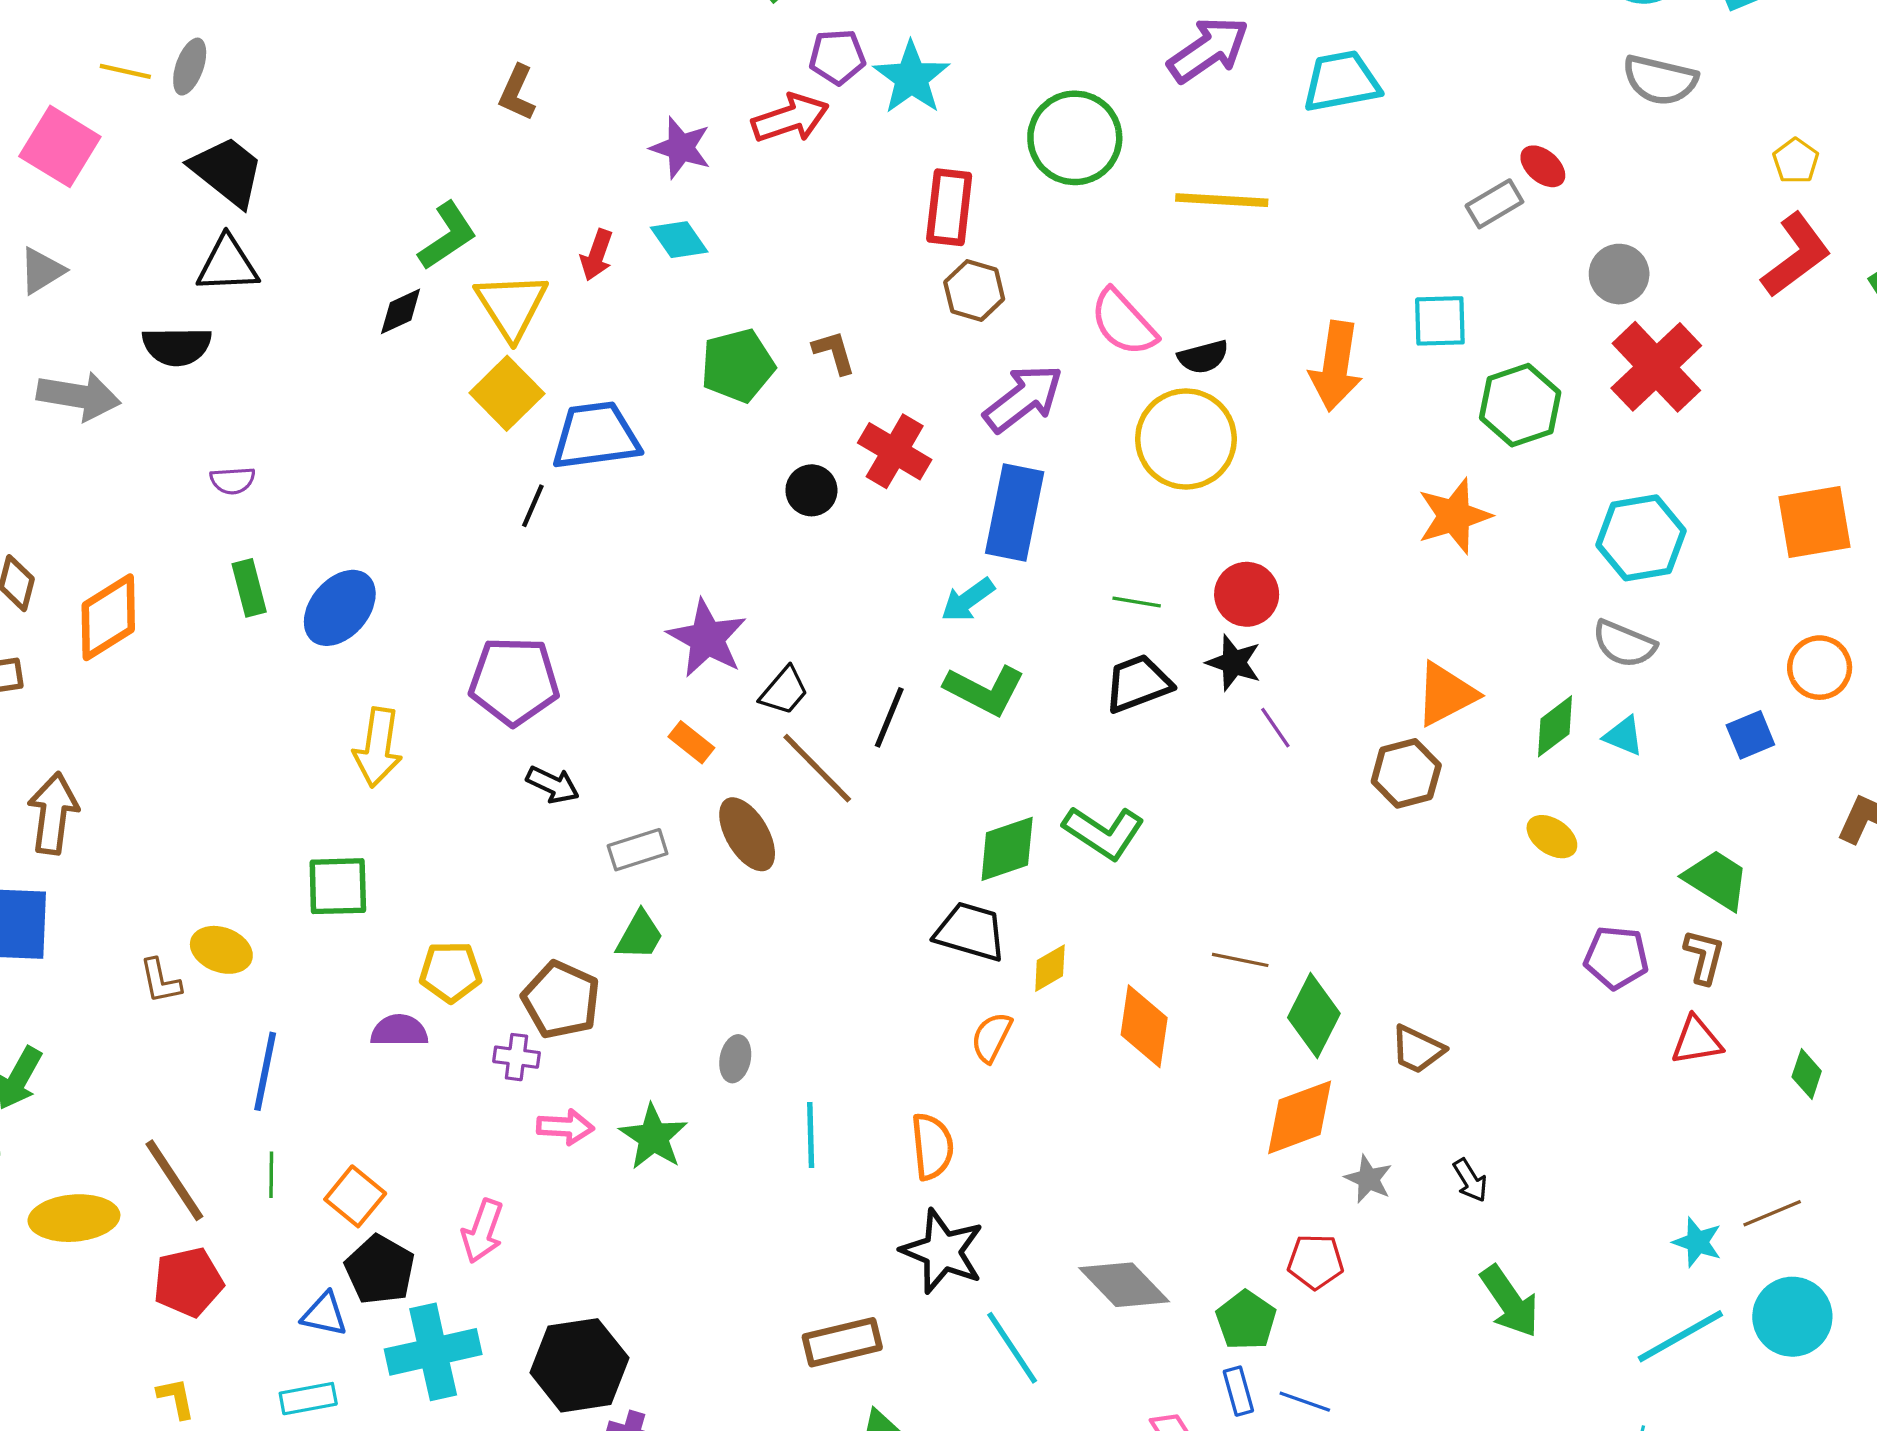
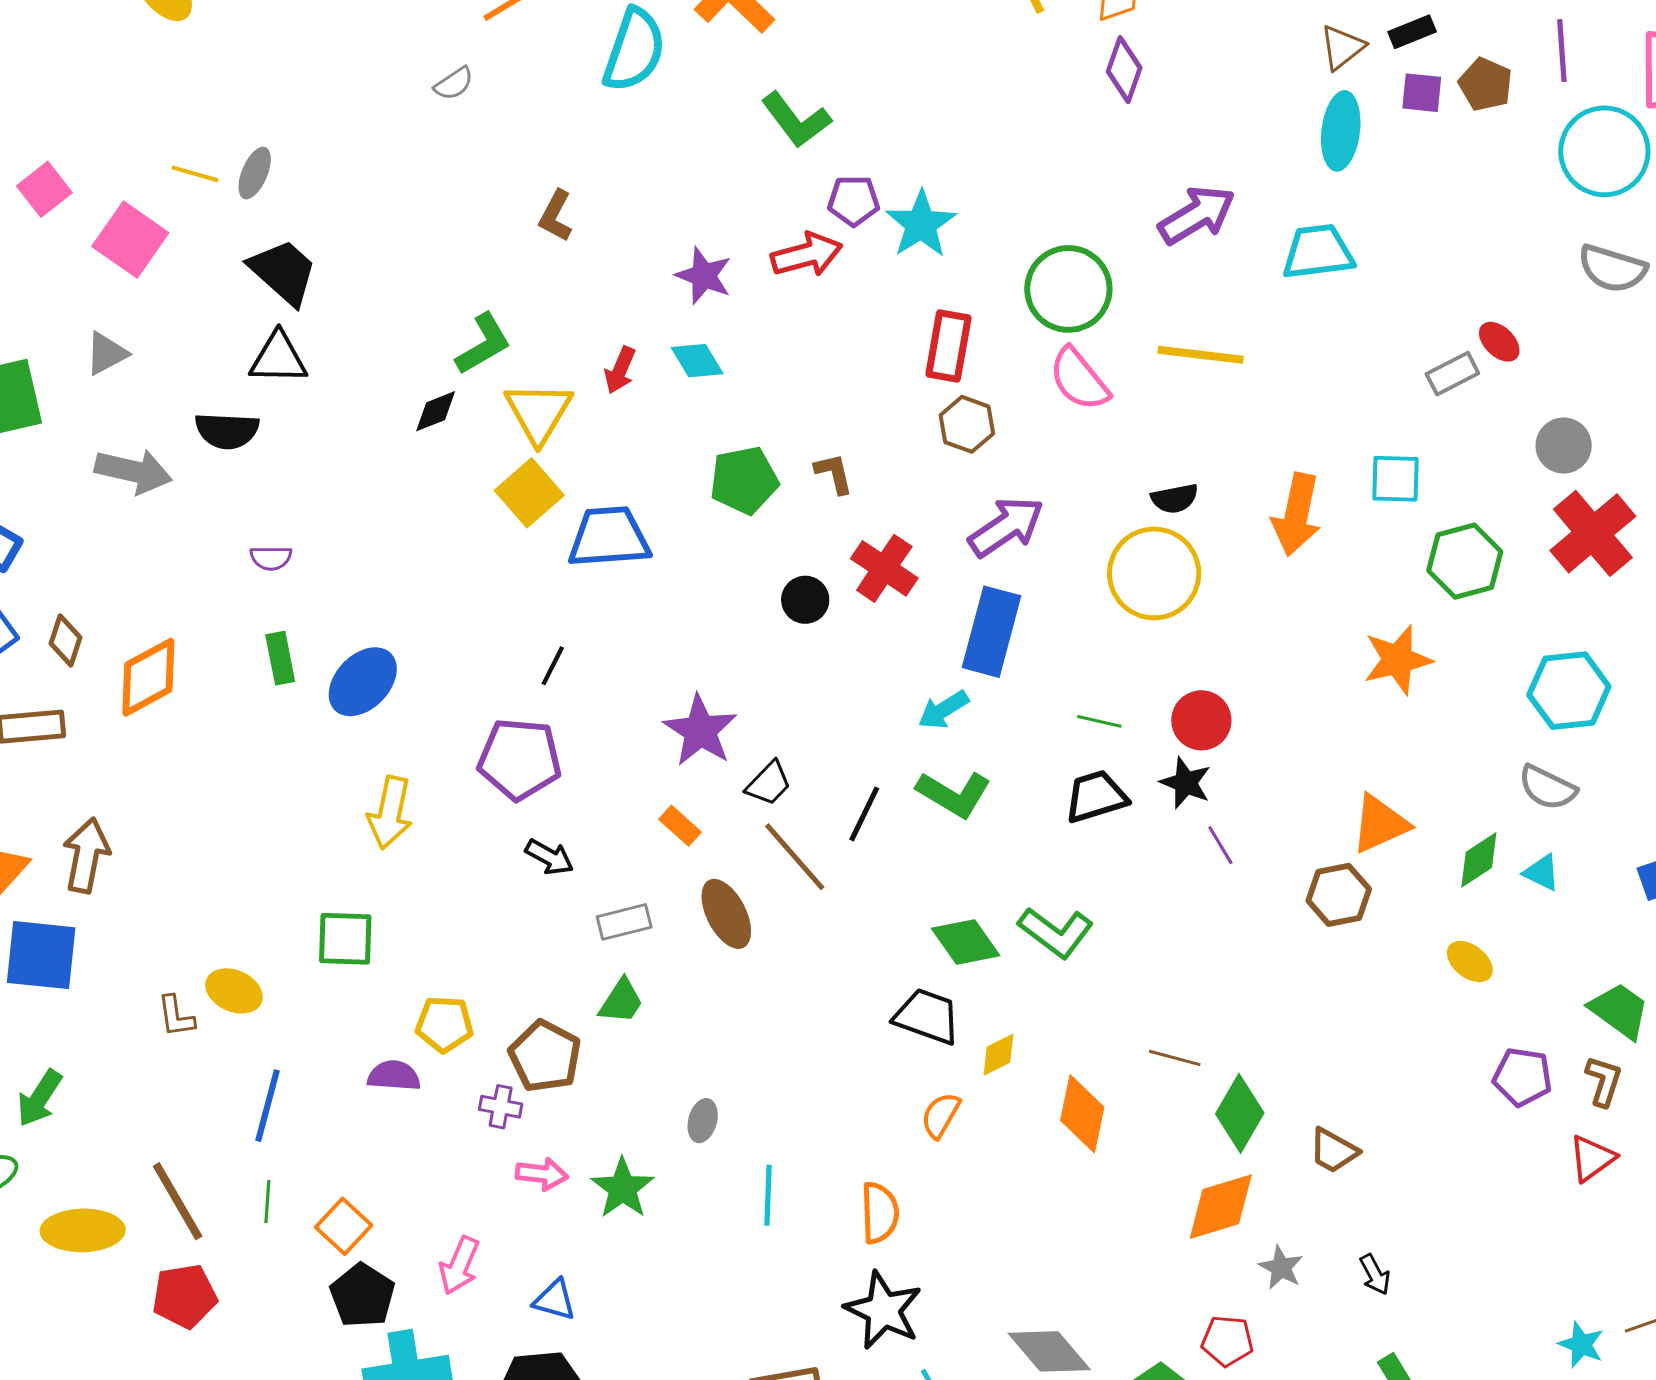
pink semicircle: (1123, 323) -> (1079, 379), moved
black line: (533, 506) -> (553, 666), moved
green diamond: (1007, 849) -> (966, 942), turned 70
red triangle: (1697, 1041) -> (1592, 1158), turned -30
blue triangle: (324, 1314) -> (555, 1300), moved

